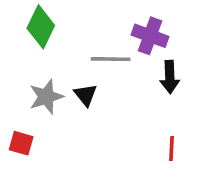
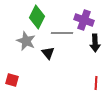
green diamond: (41, 27) -> (37, 17), moved
gray star: (46, 97) -> (26, 41), moved, turned -30

